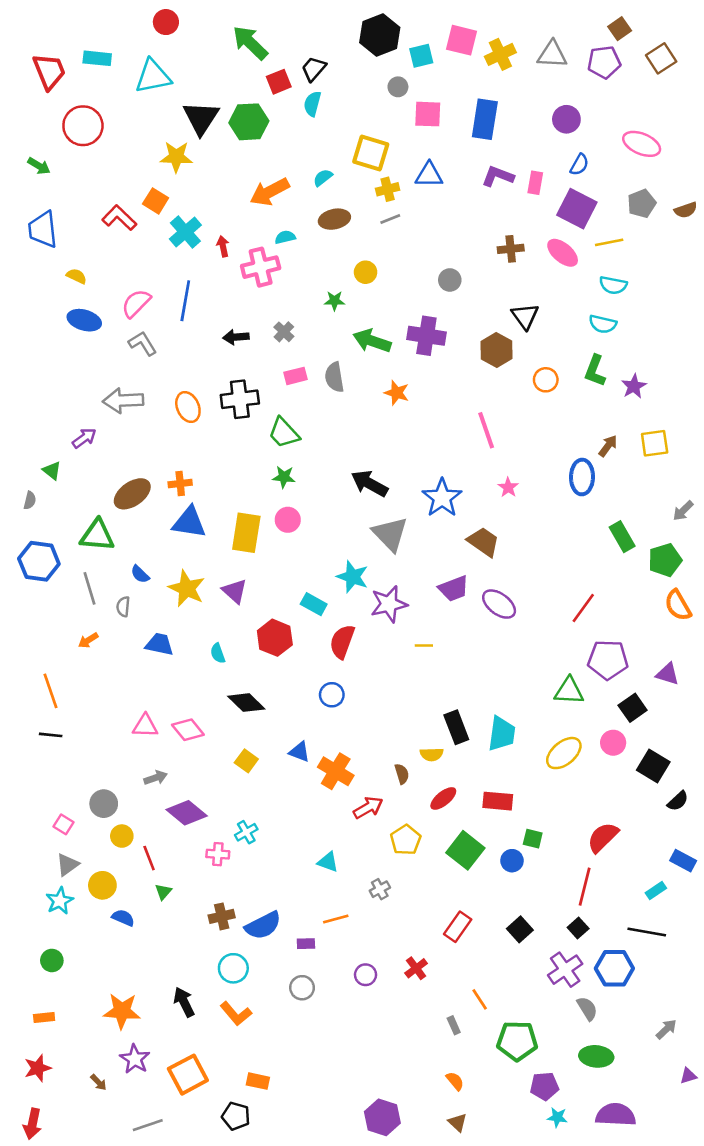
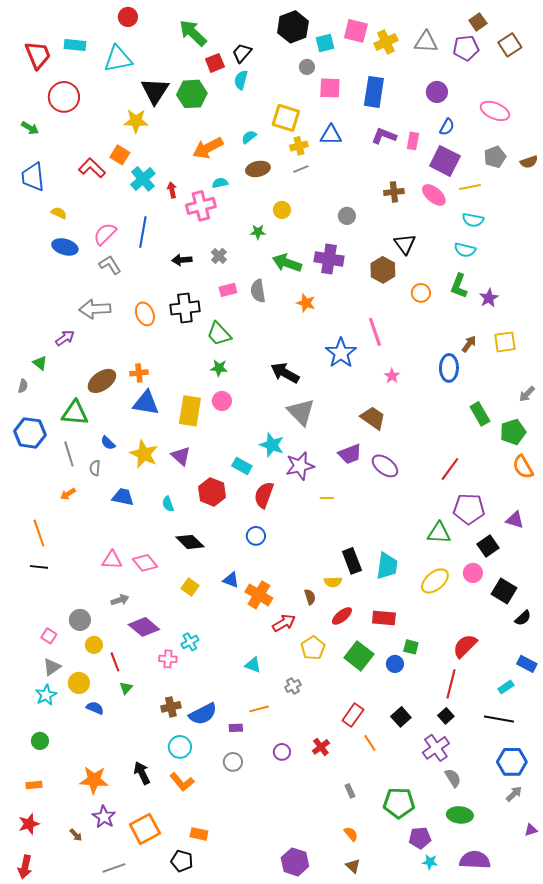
blue star: (442, 498) -> (341, 353), moved
blue hexagon: (614, 968) -> (512, 762), moved
orange line: (480, 999) -> (370, 743), moved

